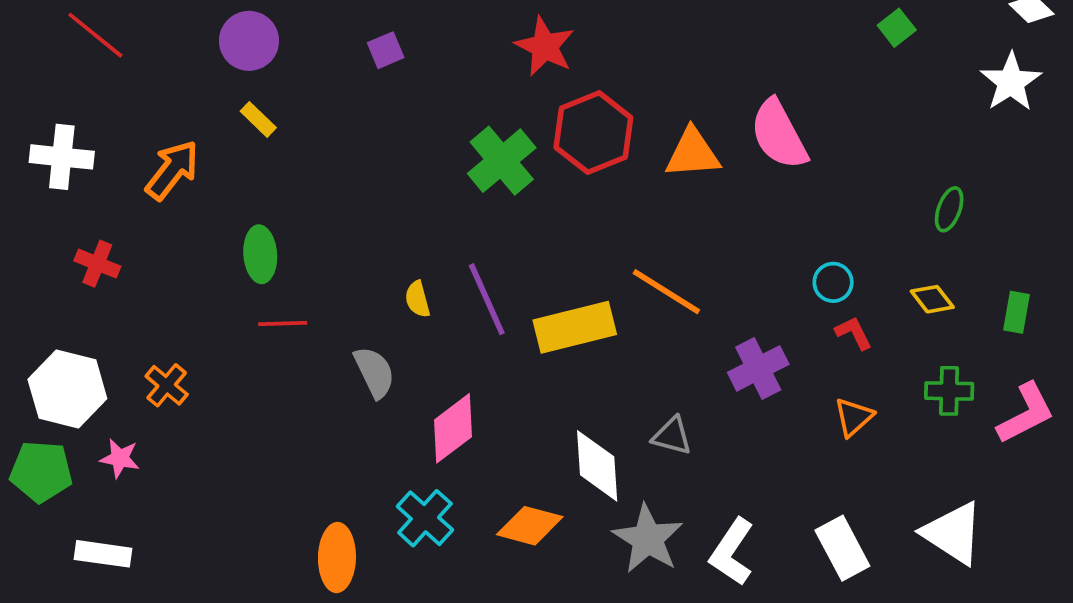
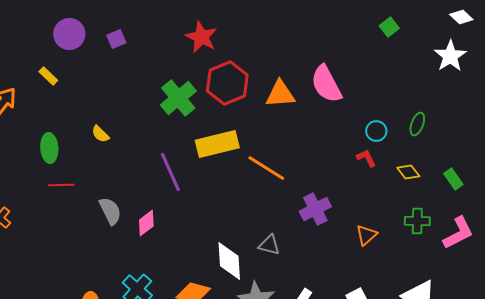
purple circle: (249, 41) -> (69, 34), moved
cyan circle: (833, 282) -> (376, 131), moved
yellow semicircle: (417, 299) -> (100, 134), moved, turned -30
green rectangle: (1016, 312) -> (453, 179), turned -45
yellow rectangle: (575, 327) -> (217, 144), moved
red L-shape: (854, 333) -> (366, 158), moved
pink diamond: (453, 428) -> (146, 223), moved, size x0.7

